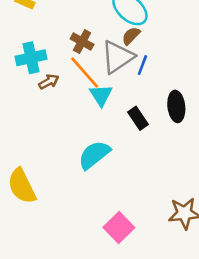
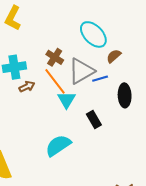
brown semicircle: (131, 36) -> (114, 56), moved
blue line: (142, 65) -> (100, 79), turned 49
black ellipse: (176, 106) -> (125, 95), moved

